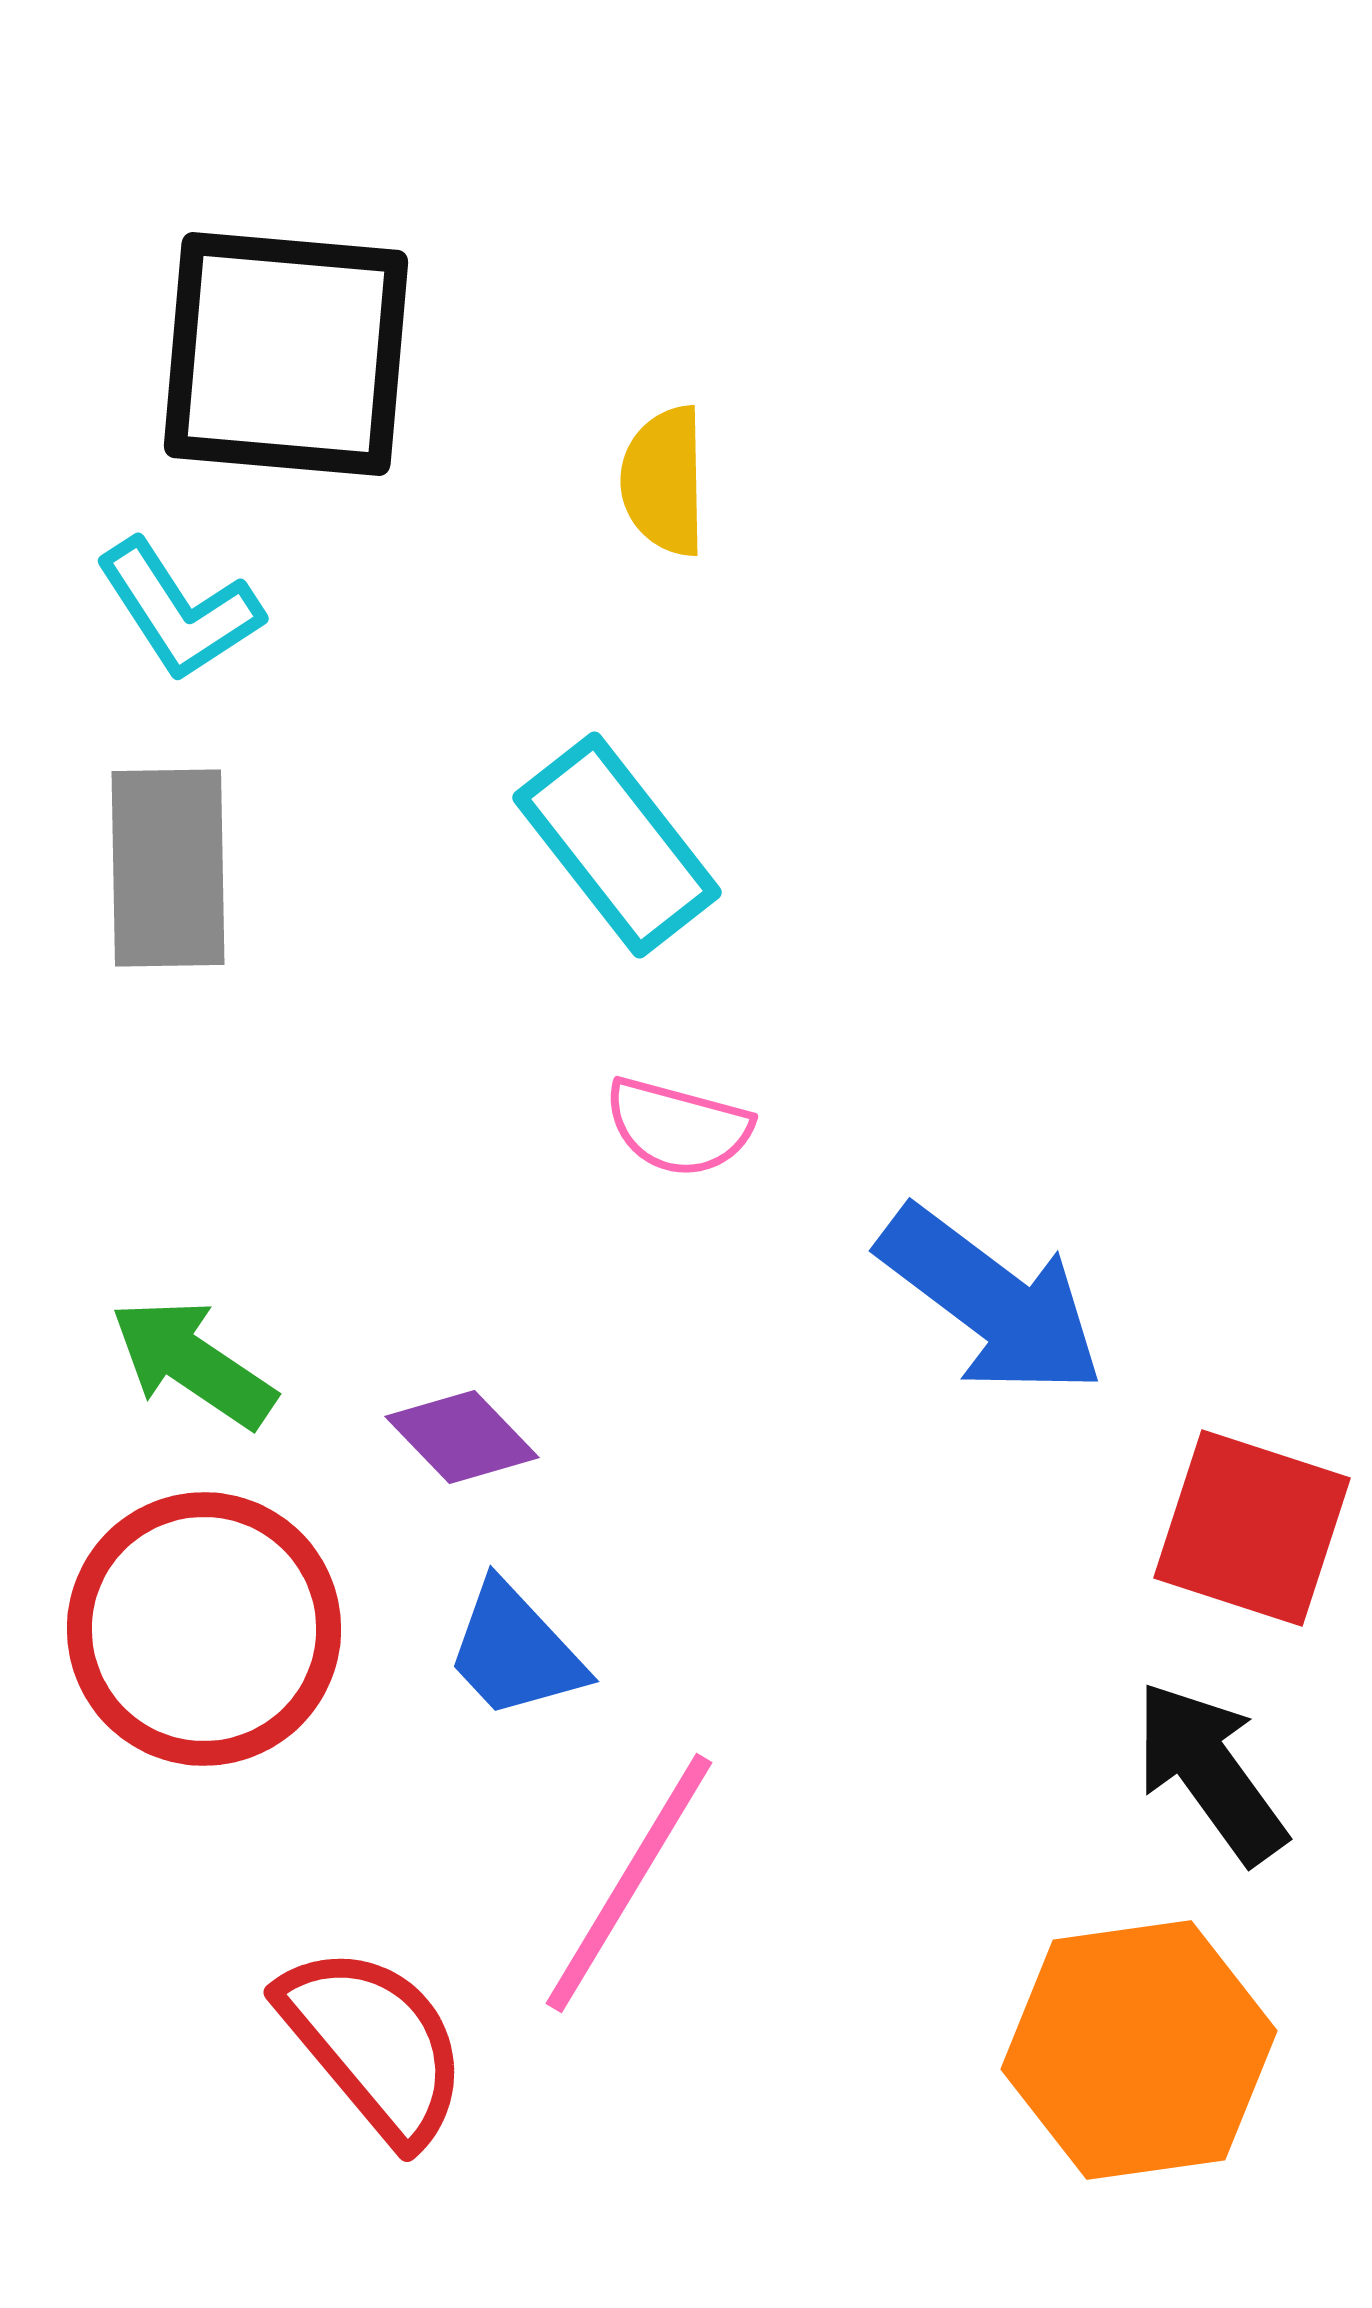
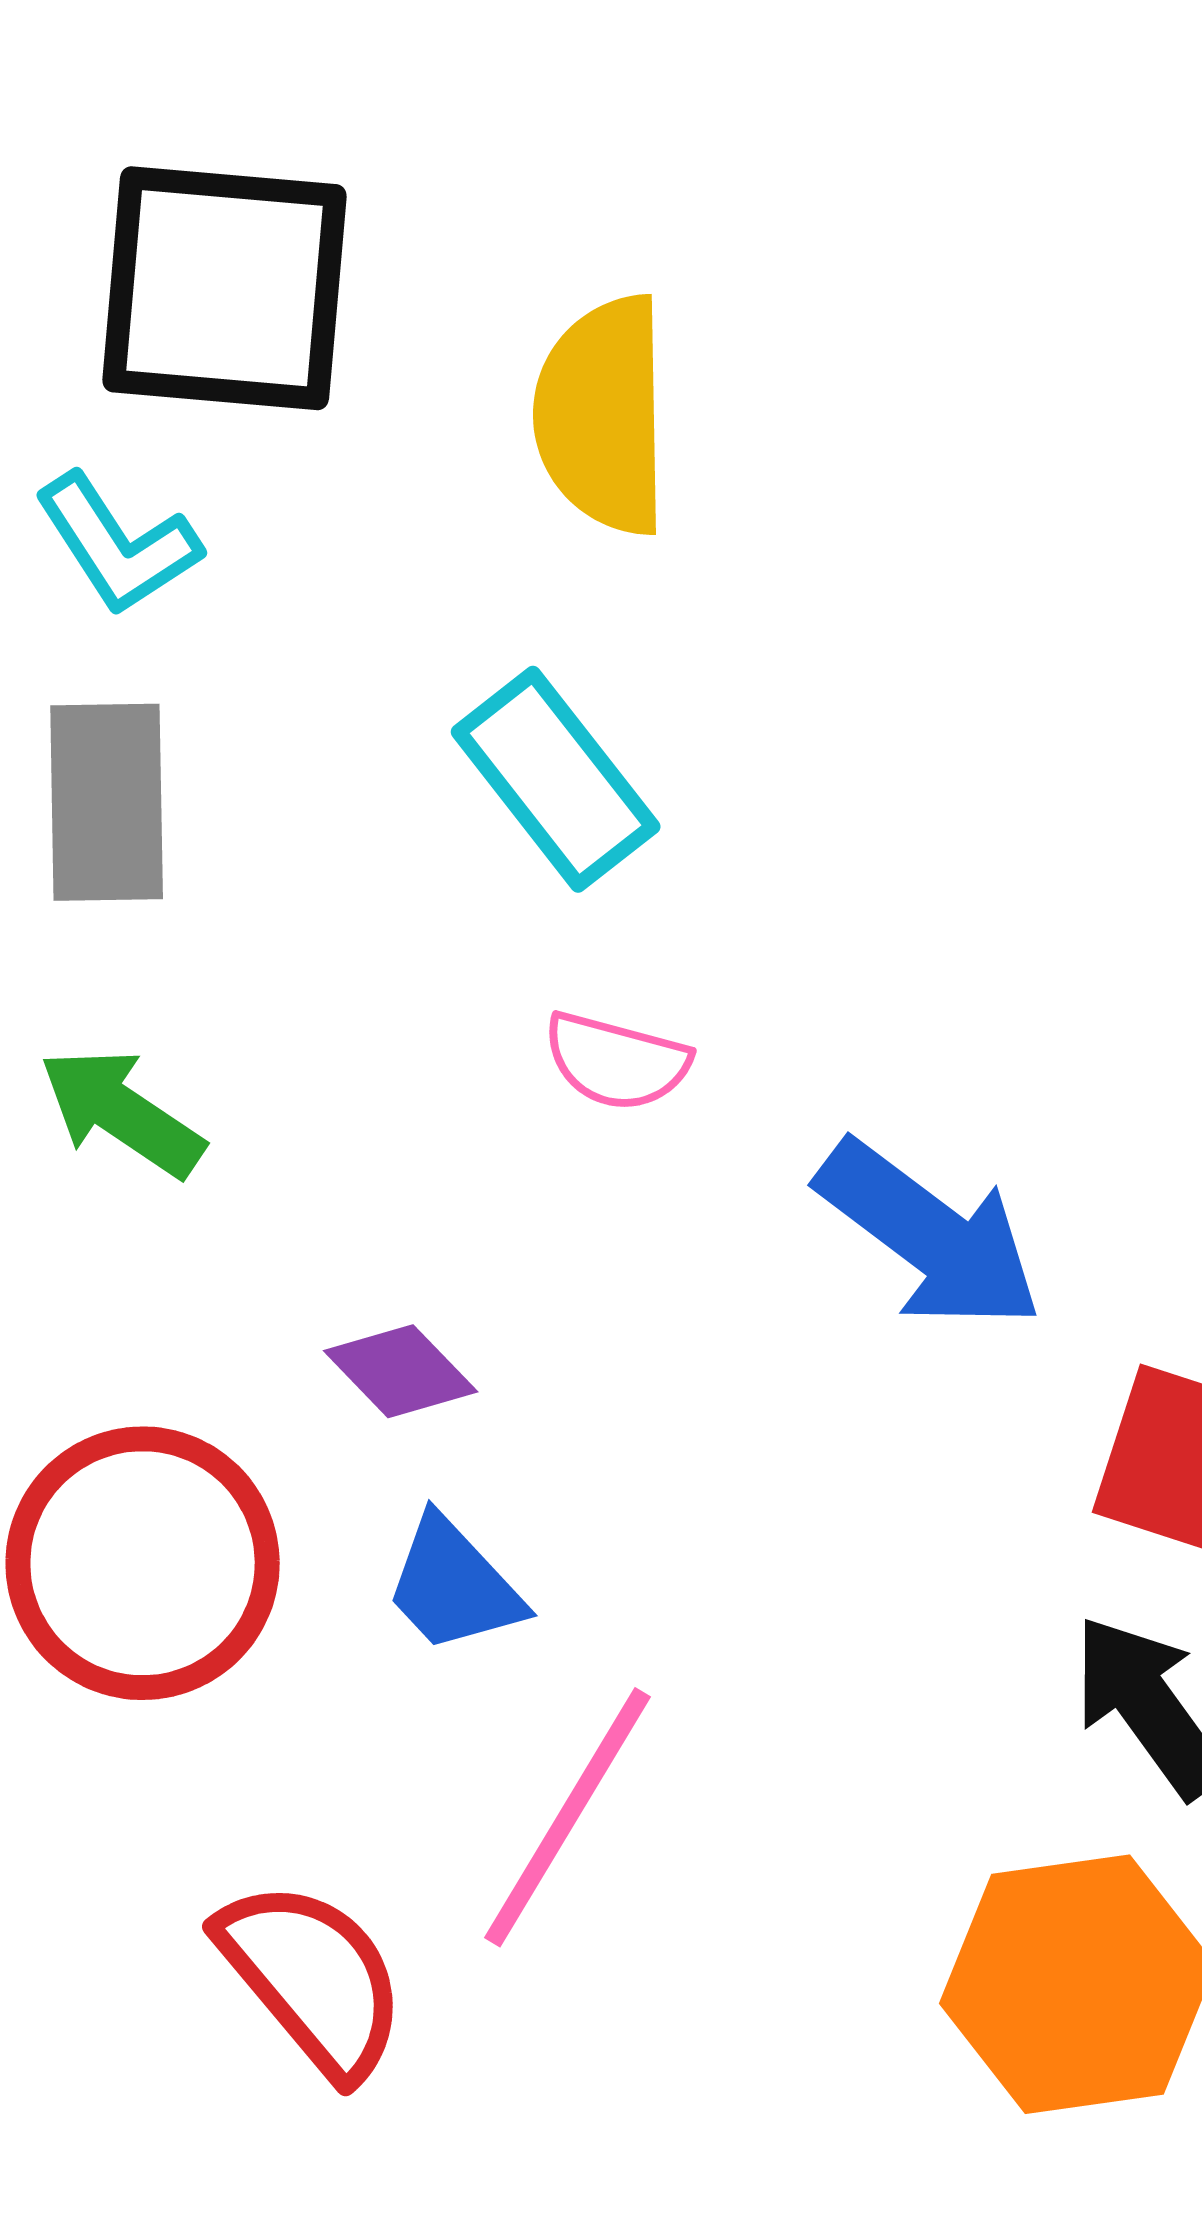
yellow semicircle: (664, 481) -> (603, 415), size x1.6
green arrow: (193, 1363) -> (122, 1112), moved

